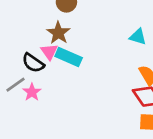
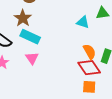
pink triangle: (49, 52) -> (32, 58), moved

